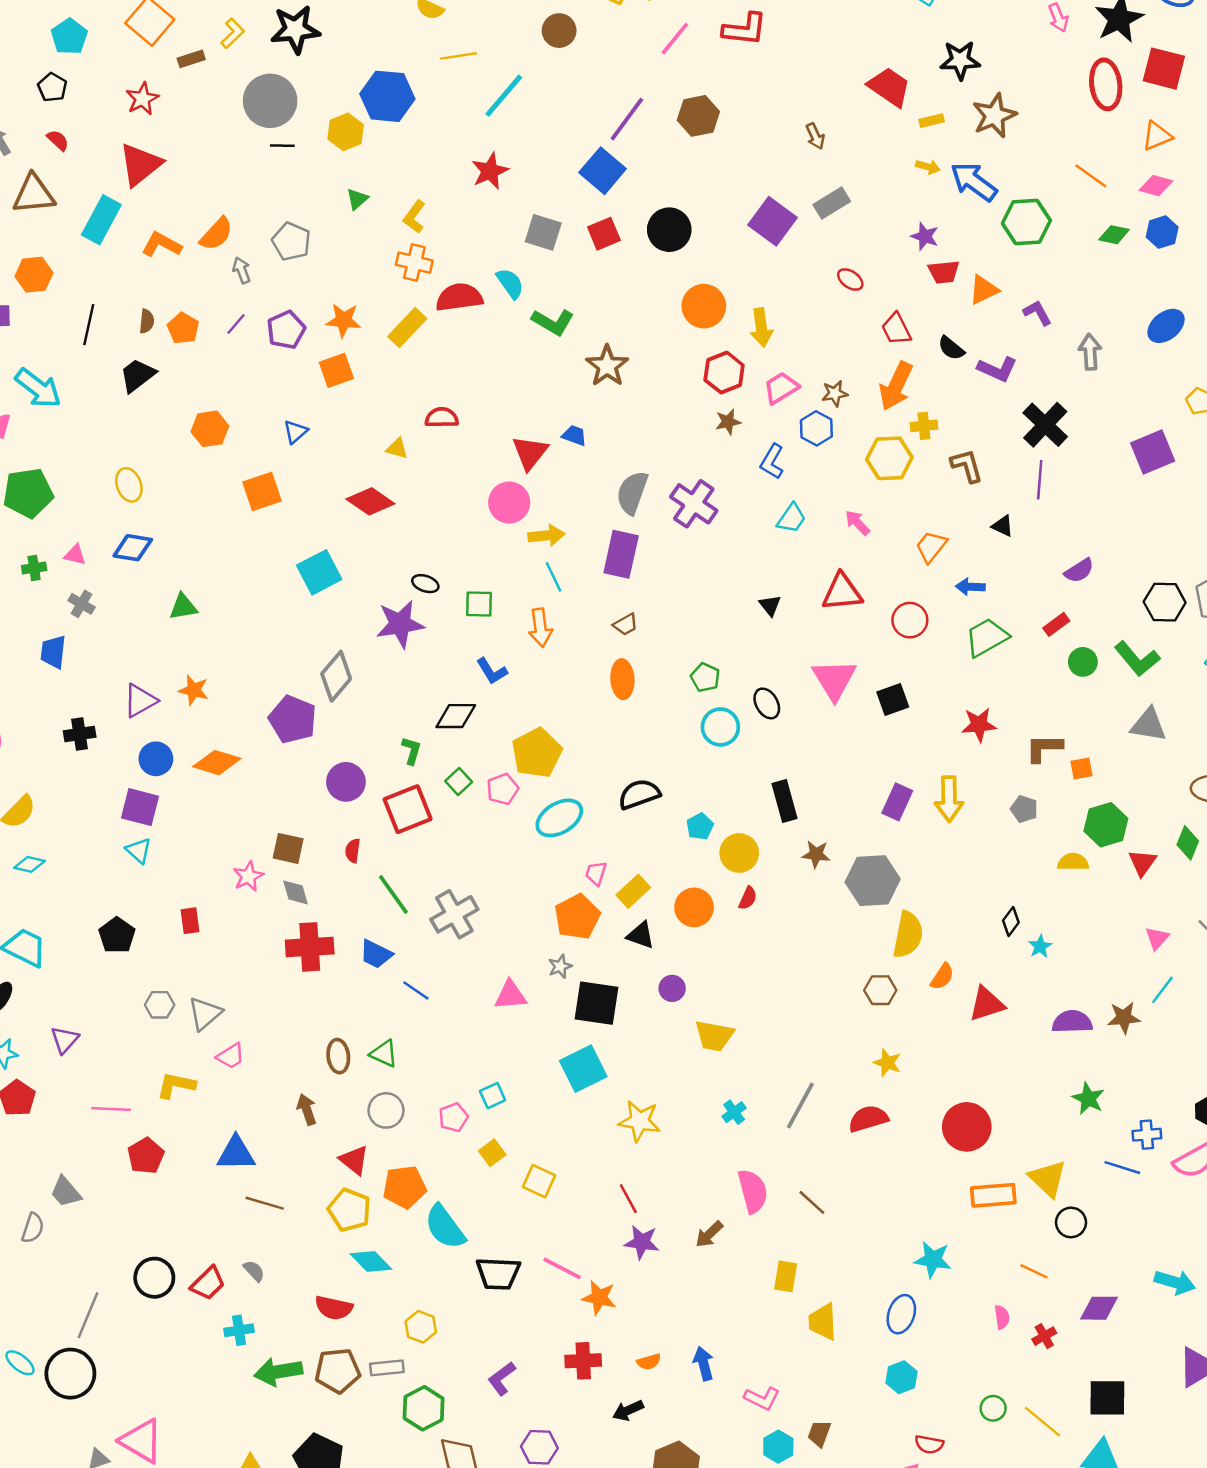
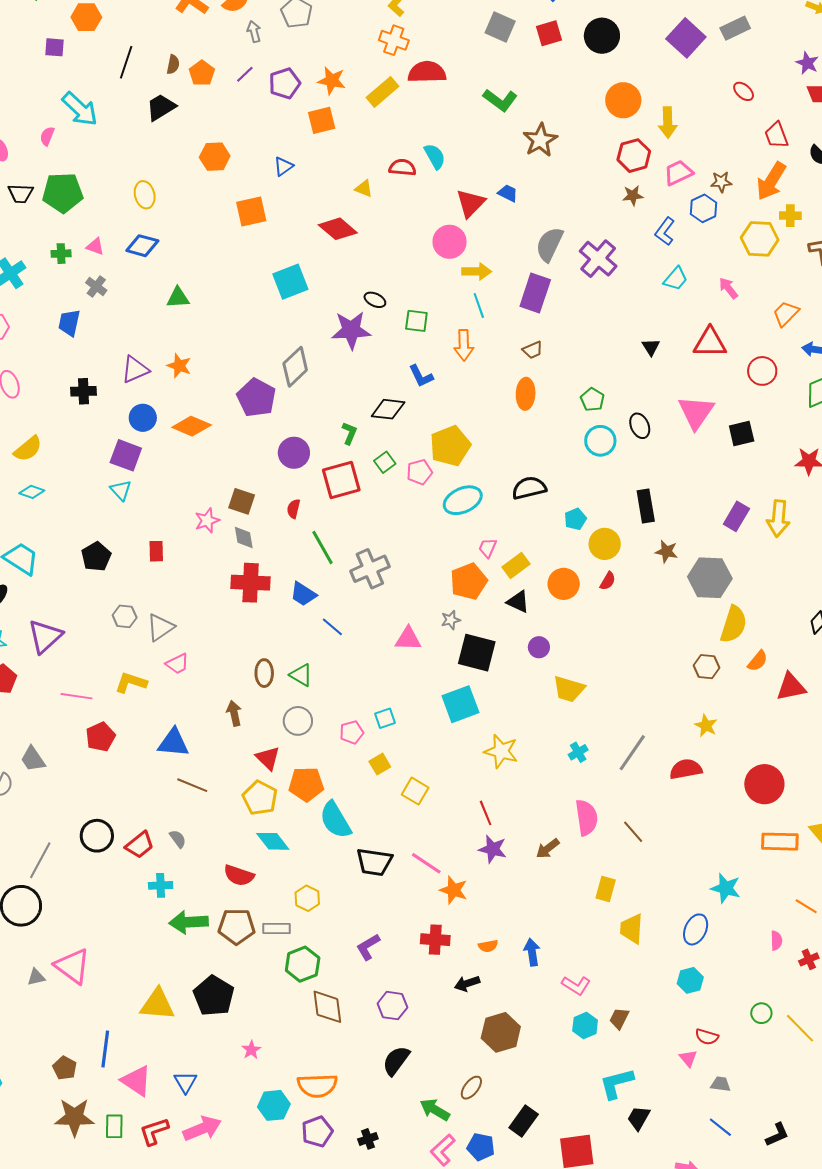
cyan semicircle: (510, 283) -> (435, 156), moved
purple triangle: (65, 1040) -> (45, 636), size x1.5

